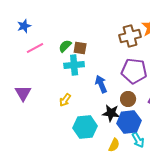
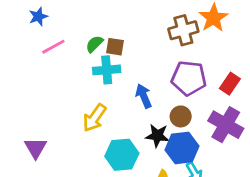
purple triangle: (23, 93) -> (36, 148), moved
yellow arrow: (65, 100) -> (94, 118), size x1.5

